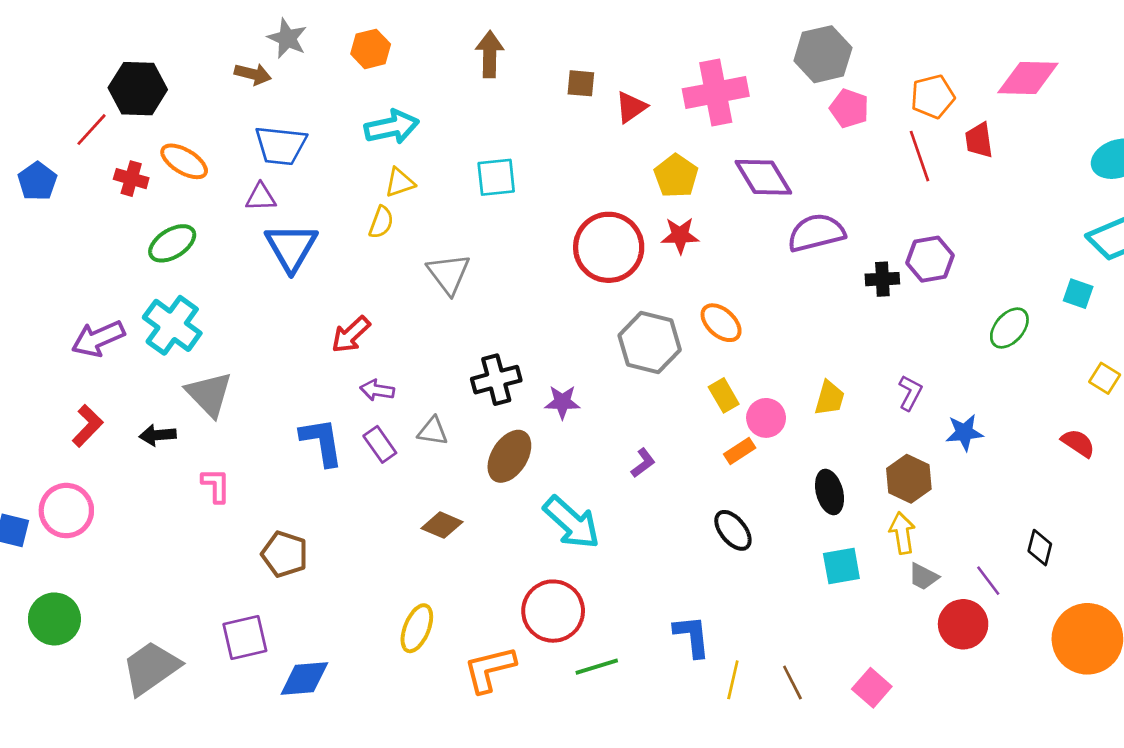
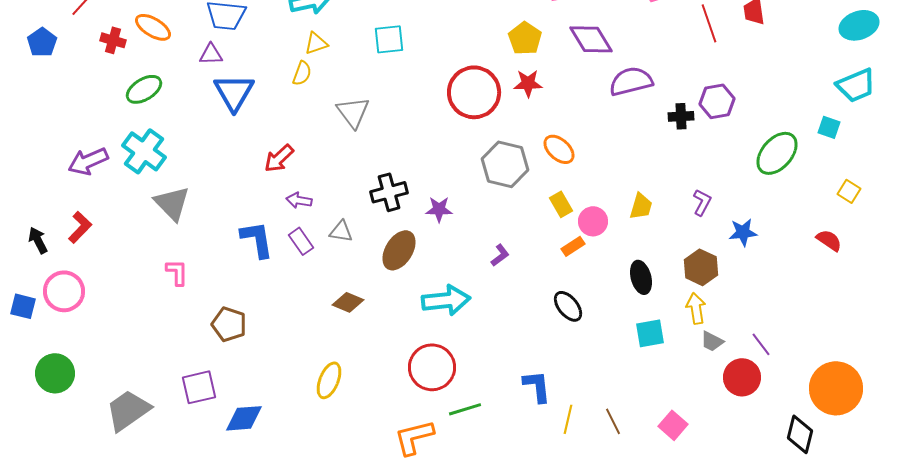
green ellipse: (1009, 328) -> (777, 153), size x1.4
black arrow: (158, 435) -> (38, 240), moved, turned 68
cyan arrow: (572, 522) -> (446, 300), turned -48
black diamond: (1040, 548) -> (800, 434), moved, size x1.4
orange L-shape: (490, 669) -> (414, 437), moved

